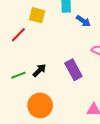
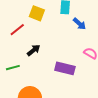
black arrow: (39, 70) -> (34, 50), moved
purple rectangle: (73, 70) -> (65, 68), turned -54

